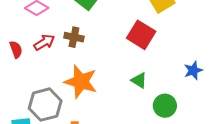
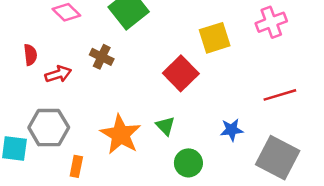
red arrow: (44, 42) -> (58, 74), moved
orange star: (81, 82) -> (121, 135), moved

